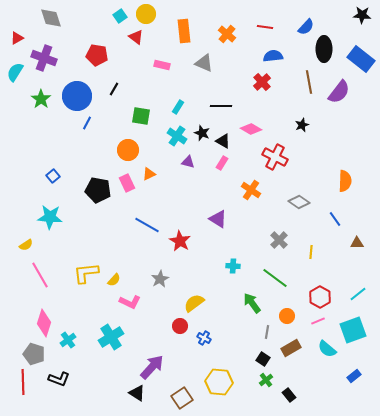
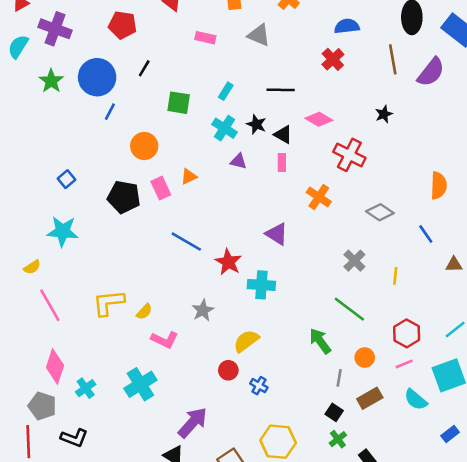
orange circle: (128, 150) -> (144, 146), moved
pink rectangle: (222, 163) -> (282, 163), turned -32
cyan cross: (233, 266) -> (261, 285), moved, size x1.5

